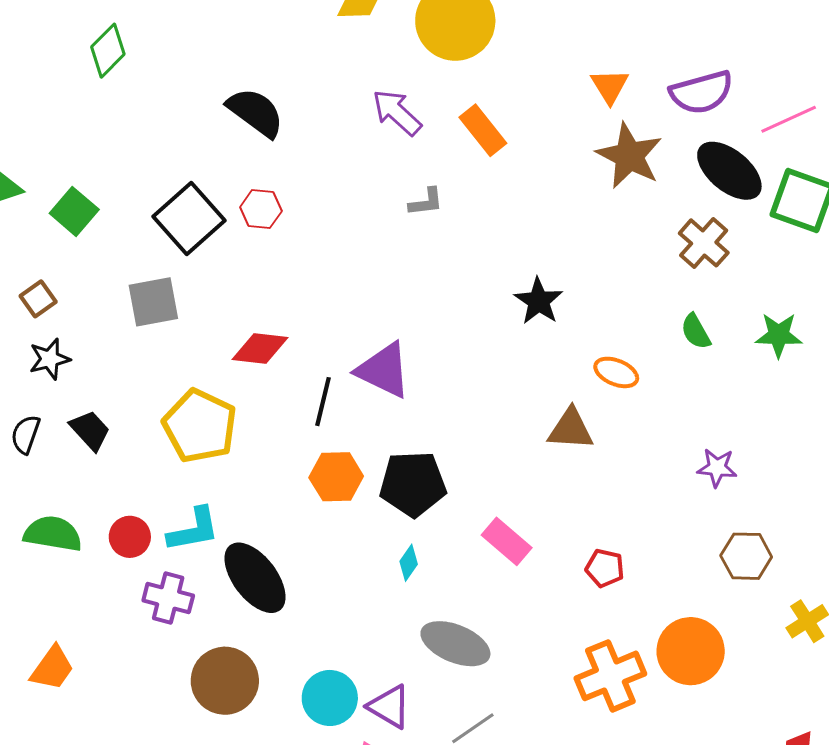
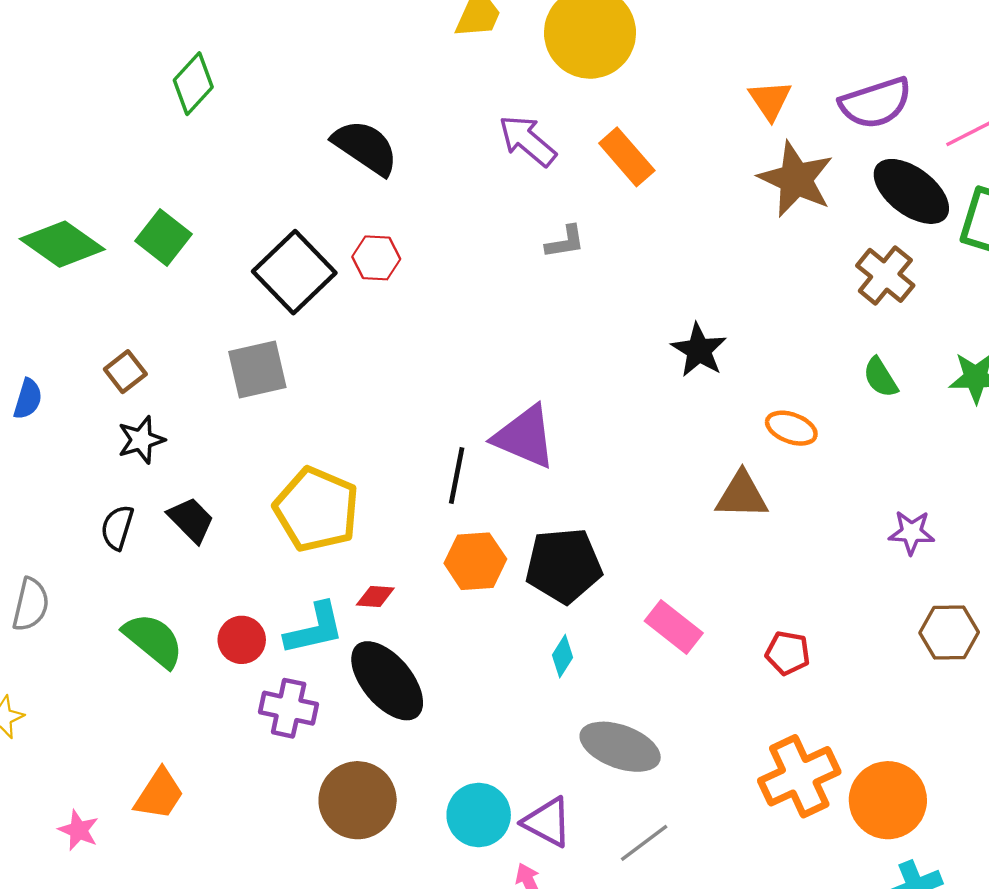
green square: (74, 211) -> (163, 237), moved
red diamond: (260, 348) -> (375, 597), moved, size x0.6
green semicircle: (53, 534) -> (153, 640), turned 32
orange circle: (691, 651) -> (888, 800), moved

